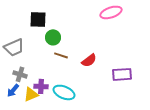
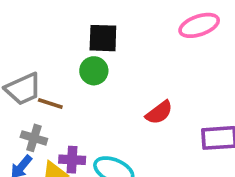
black square: (38, 19) -> (103, 38), moved
brown line: (61, 55) -> (50, 103), moved

